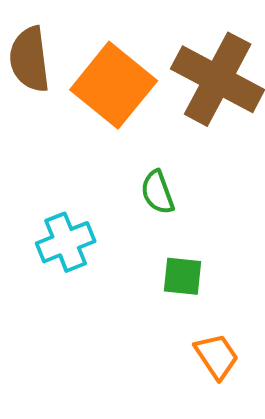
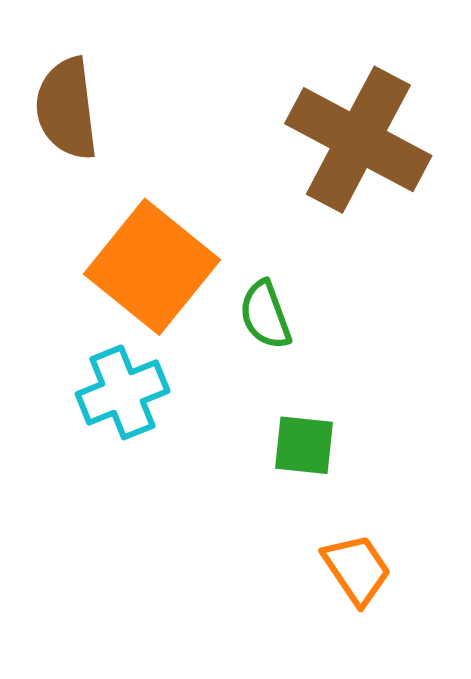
orange square: (114, 85) -> (152, 267), moved

